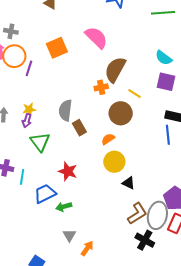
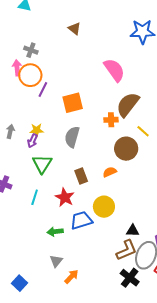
orange square: (57, 48) -> (73, 103), moved
brown rectangle: (79, 128) -> (81, 176), moved
yellow circle: (114, 162) -> (104, 207), moved
cyan line: (22, 177) -> (35, 197), moved
black triangle: (129, 183) -> (133, 231), moved, turned -32
blue trapezoid: (45, 194) -> (81, 220), moved

